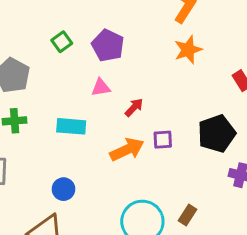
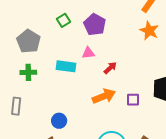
orange star: (188, 50) -> (149, 31), turned -30
cyan rectangle: (71, 126) -> (66, 66), moved
purple square: (163, 140) -> (133, 100), moved

